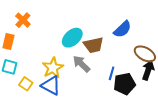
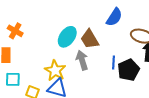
brown trapezoid: (94, 45) -> (90, 39), turned 85
gray arrow: (81, 64) -> (82, 60), turned 42

